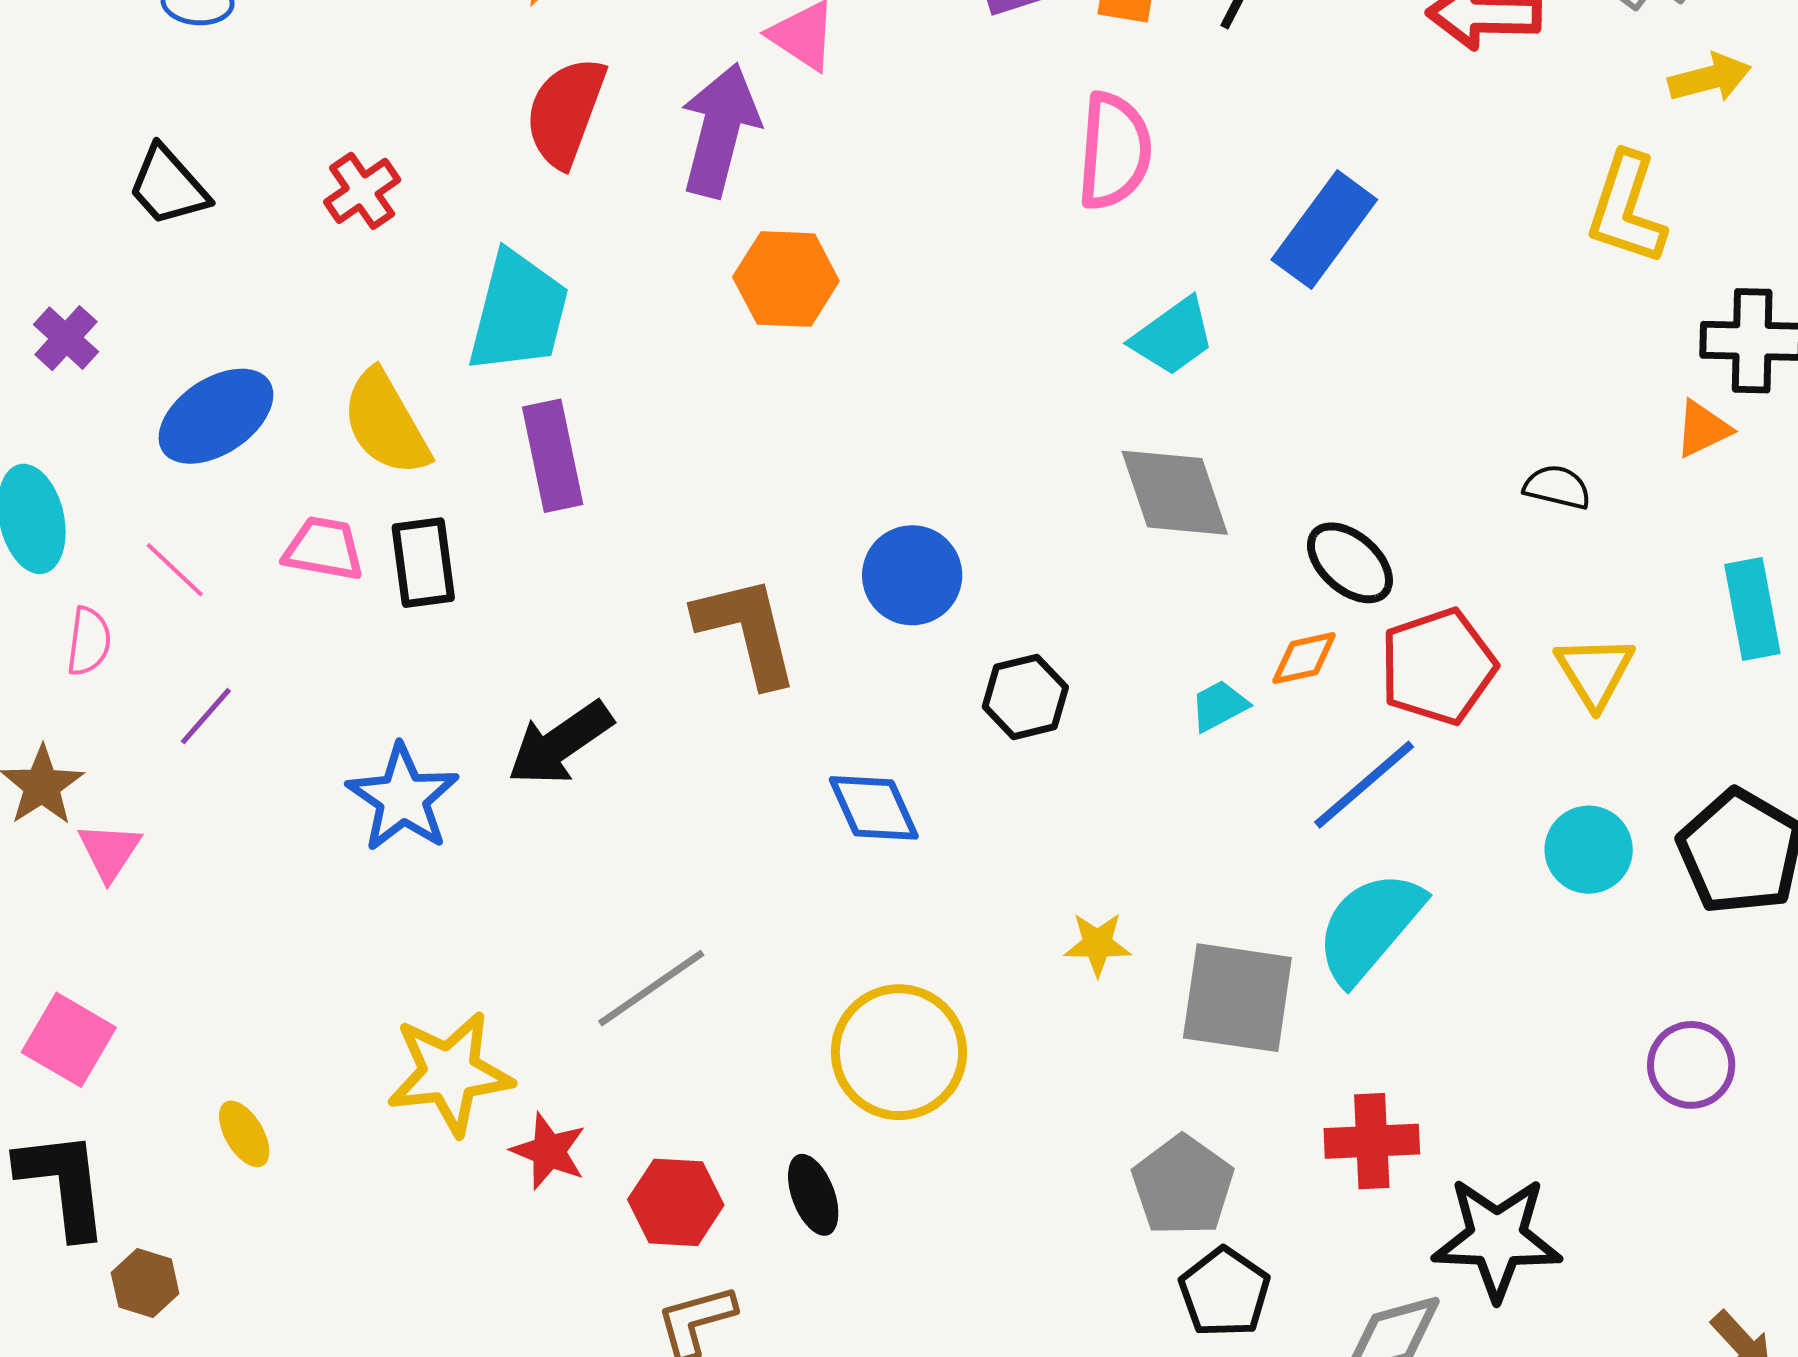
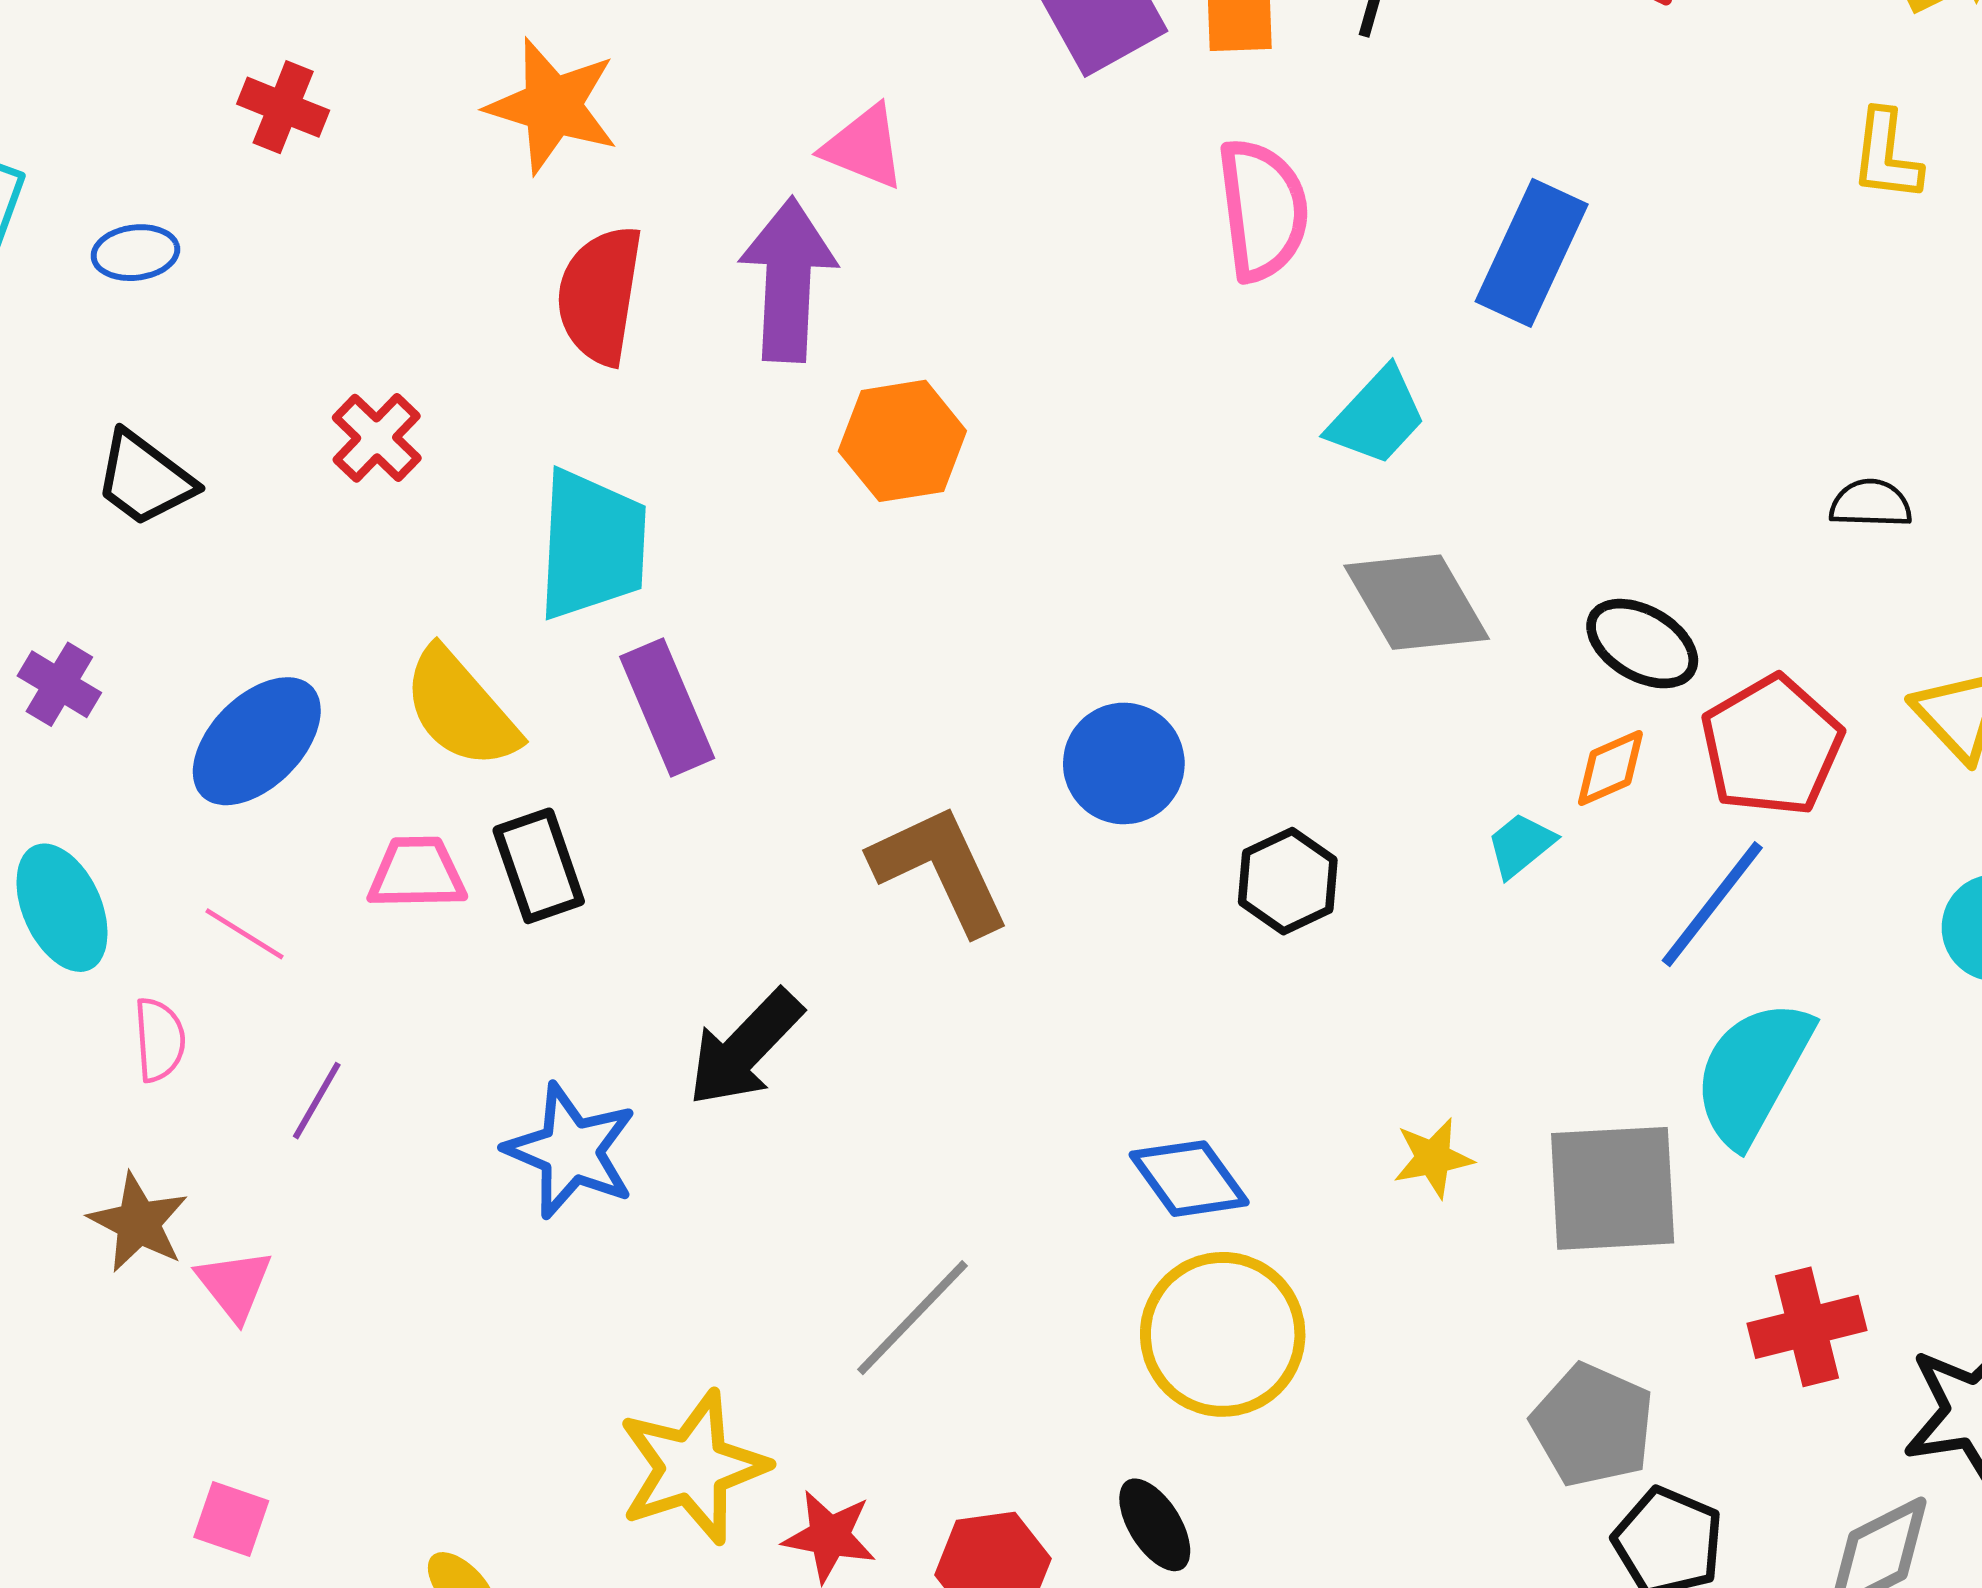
yellow L-shape: (1626, 209) -> (1886, 155), size x0.7
blue diamond: (874, 808) -> (1189, 1179), moved
pink square: (69, 1040) -> (231, 1519), size x0.7

